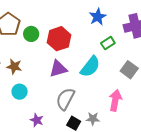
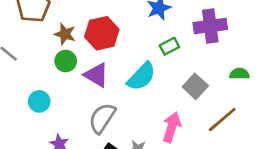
green circle: (31, 34) -> (66, 61), moved
brown star: (14, 66) -> (65, 34), moved
purple triangle: (58, 69) -> (96, 75), turned 42

